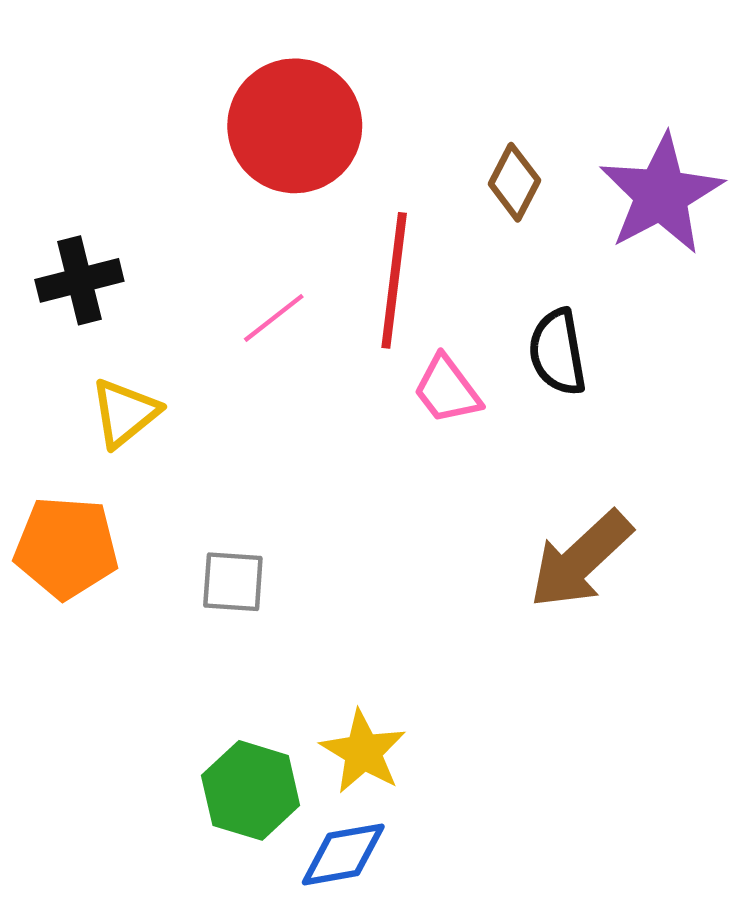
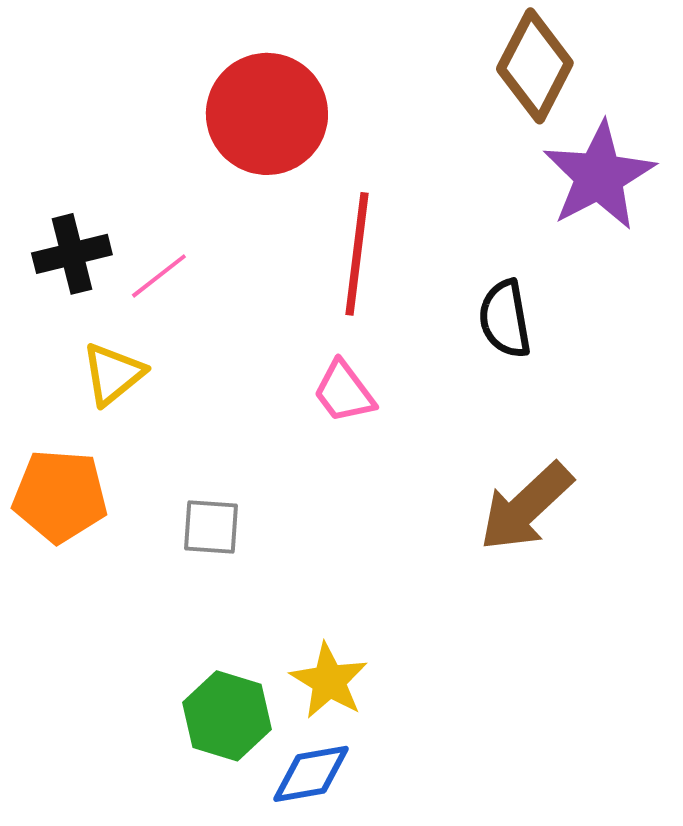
brown diamond: (514, 182) -> (535, 66), moved, size x1.6
pink line: (274, 318) -> (159, 276), moved
pink trapezoid: (447, 390) -> (344, 392), moved

